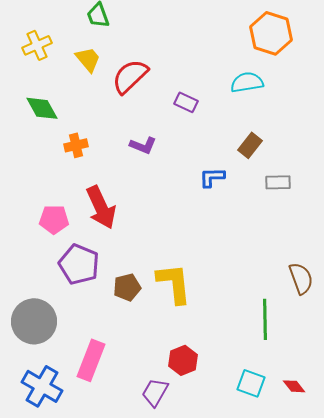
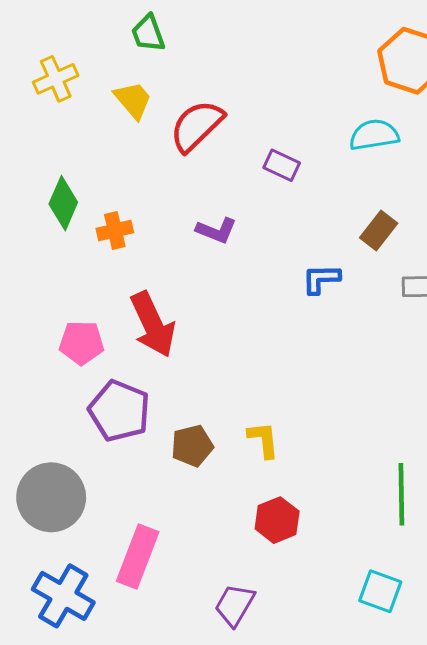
green diamond: (42, 108) -> (63, 203), moved, turned 52
yellow L-shape: (174, 283) -> (263, 440), size x0.6
red hexagon: (183, 360) -> (277, 520), moved

